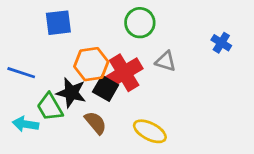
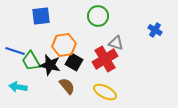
red cross: (124, 73) -> (105, 59), moved
green trapezoid: (50, 107) -> (31, 61), moved

